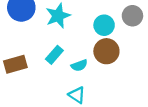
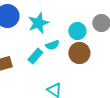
cyan semicircle: (79, 65) -> (52, 45), moved

